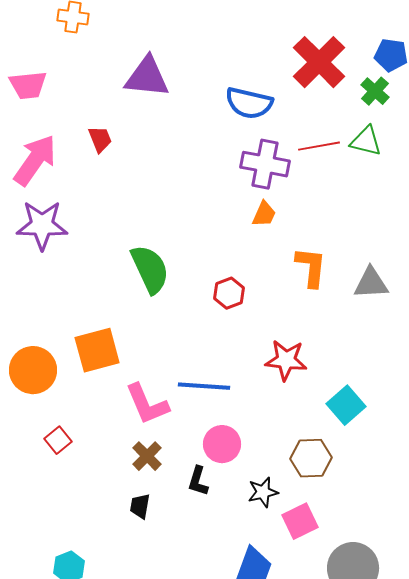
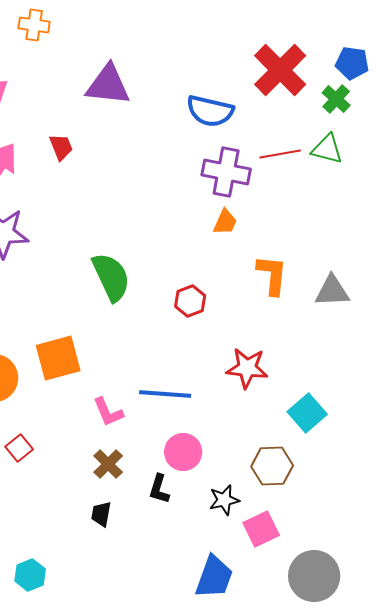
pink L-shape: (147, 404) -> (108, 412), size x0.7

